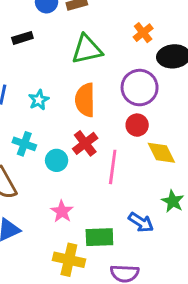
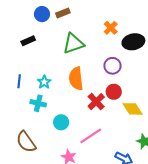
purple circle: (140, 88) -> (112, 66), size x0.7
red cross: (85, 143) -> (96, 102), moved
cyan cross: (24, 144) -> (38, 103), moved
pink line: (113, 167) -> (91, 136), moved, turned 55

